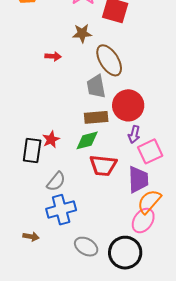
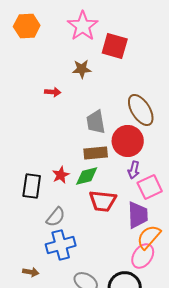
brown ellipse: (109, 60) -> (141, 110), moved
red star: (51, 139) -> (61, 175), moved

